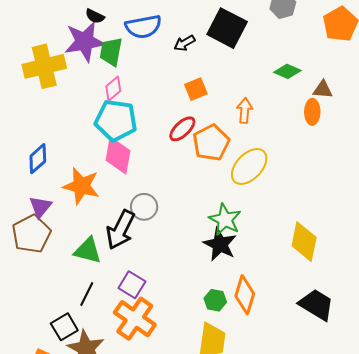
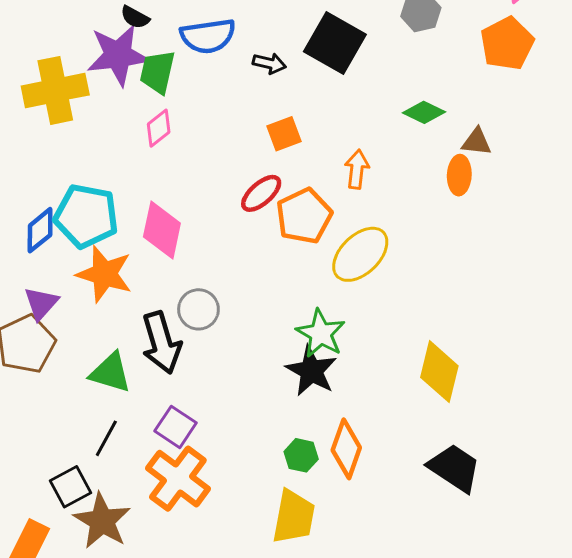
black arrow: (184, 43) -> (269, 63), turned -140
cyan pentagon: (116, 120) -> (86, 216), moved
black arrow: (121, 230) -> (161, 343), turned -45

